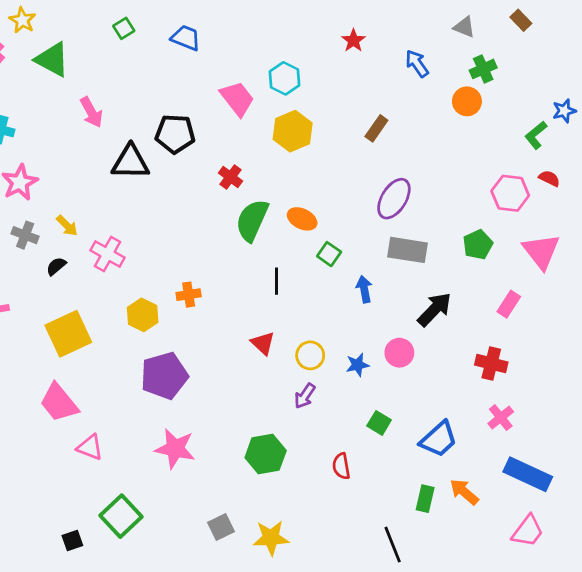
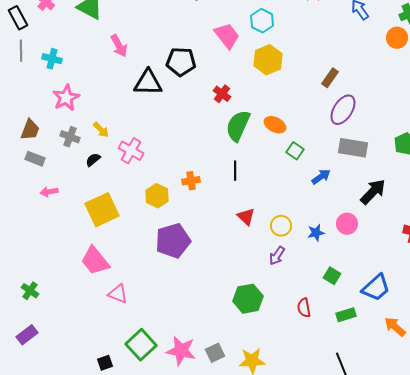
brown rectangle: (376, 128) -> (330, 78), moved
black line: (276, 281) -> (235, 171), moved
blue arrow: (364, 289) -> (321, 177), turned 66
pink star: (175, 449) -> (181, 351), moved
green rectangle: (425, 499) -> (346, 315), moved, turned 60

